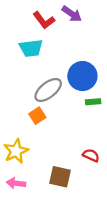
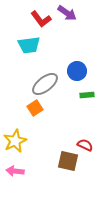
blue circle: (82, 76) -> (77, 71), size x0.7
brown square: (60, 177) -> (68, 161), moved

